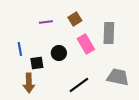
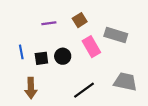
gray rectangle: (109, 33) -> (116, 35), turned -75
black square: (37, 63) -> (41, 58), moved

